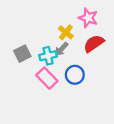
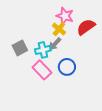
pink star: (88, 18) -> (65, 16), moved
red semicircle: (94, 44) -> (86, 27), moved

